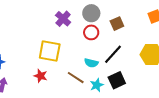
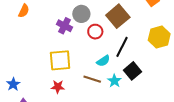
gray circle: (91, 13) -> (81, 14), moved
brown square: (117, 24) -> (118, 16), size x1.6
cyan semicircle: (91, 63) -> (103, 61), turned -32

